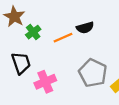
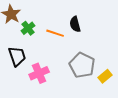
black semicircle: (85, 28) -> (75, 24), turned 91
orange line: (63, 38) -> (55, 33), turned 42

